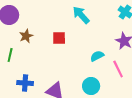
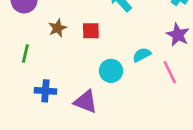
brown star: (26, 36) -> (57, 28), moved
cyan circle: (91, 86) -> (111, 71), moved

